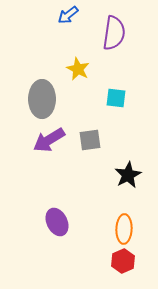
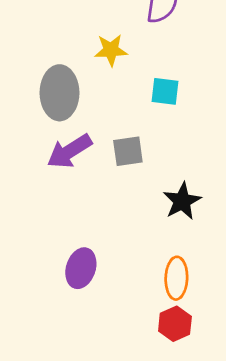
yellow star: (78, 69) -> (111, 50), turned -30
purple ellipse: (57, 222) -> (81, 268), turned 44

